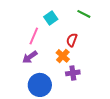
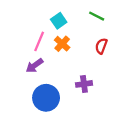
red semicircle: (72, 40) -> (101, 46), moved
orange cross: (63, 56) -> (62, 44), moved

